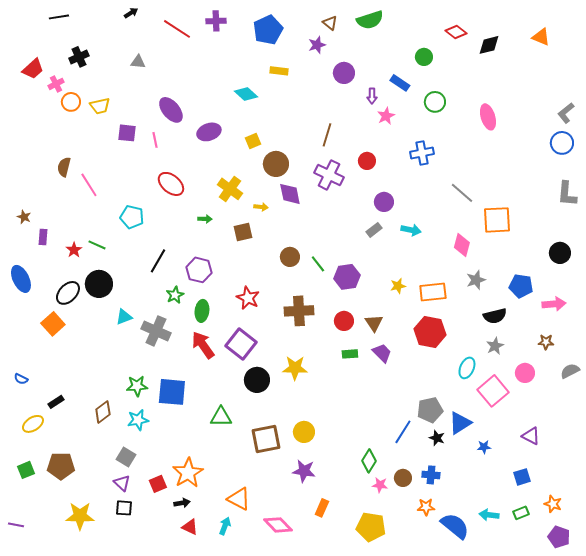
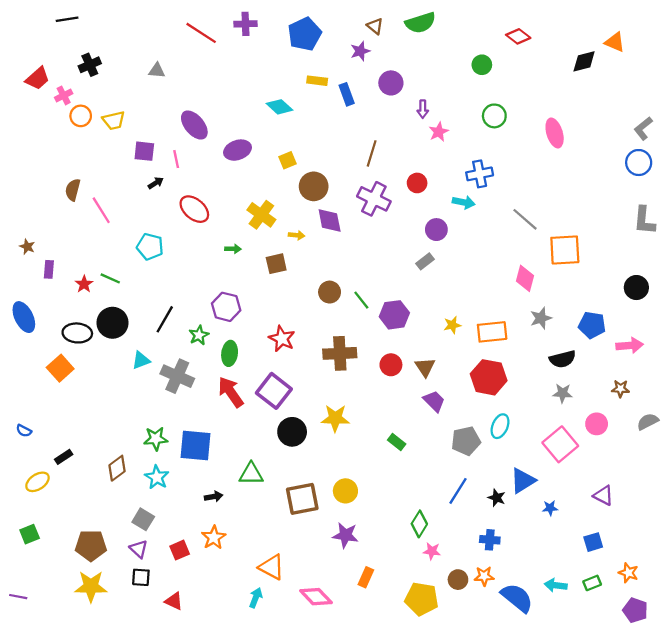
black arrow: (131, 13) -> (156, 183), moved
black diamond: (489, 45) -> (584, 61), moved
blue rectangle: (400, 83) -> (347, 94), moved, turned 36
cyan arrow: (411, 230) -> (464, 202), moved
black line: (158, 261) -> (165, 319), moved
black ellipse: (68, 293) -> (77, 333), turned 50
gray star: (495, 346) -> (563, 393), turned 30
green rectangle: (350, 354) -> (397, 442), moved, turned 42
cyan ellipse: (467, 368) -> (500, 426), moved
gray pentagon: (430, 410) -> (466, 441), moved
cyan star: (138, 420) -> (157, 477), turned -30
brown pentagon: (61, 466) -> (91, 545), moved
orange star: (188, 473) -> (214, 538), size x0.7
brown circle: (403, 478) -> (458, 580), moved
black arrow: (182, 503) -> (214, 497), moved
red triangle: (190, 527) -> (174, 601), moved

